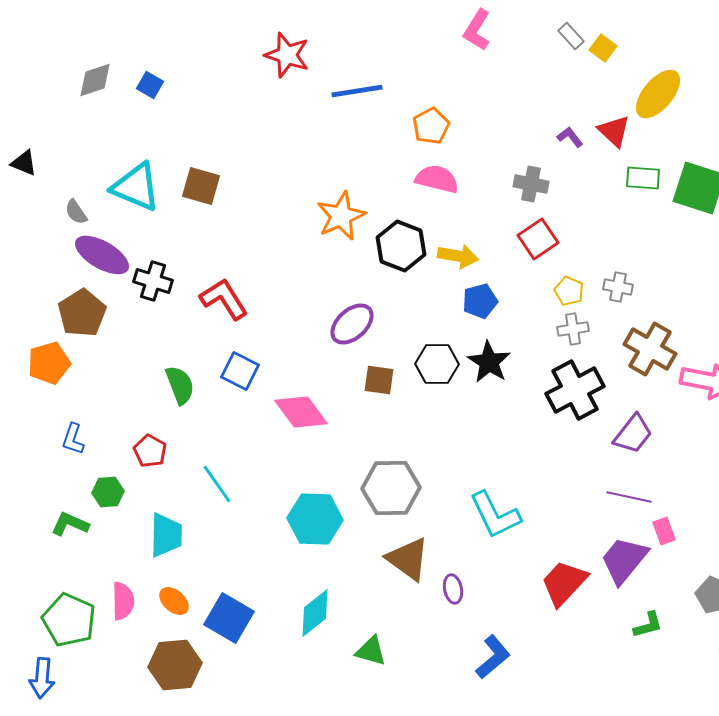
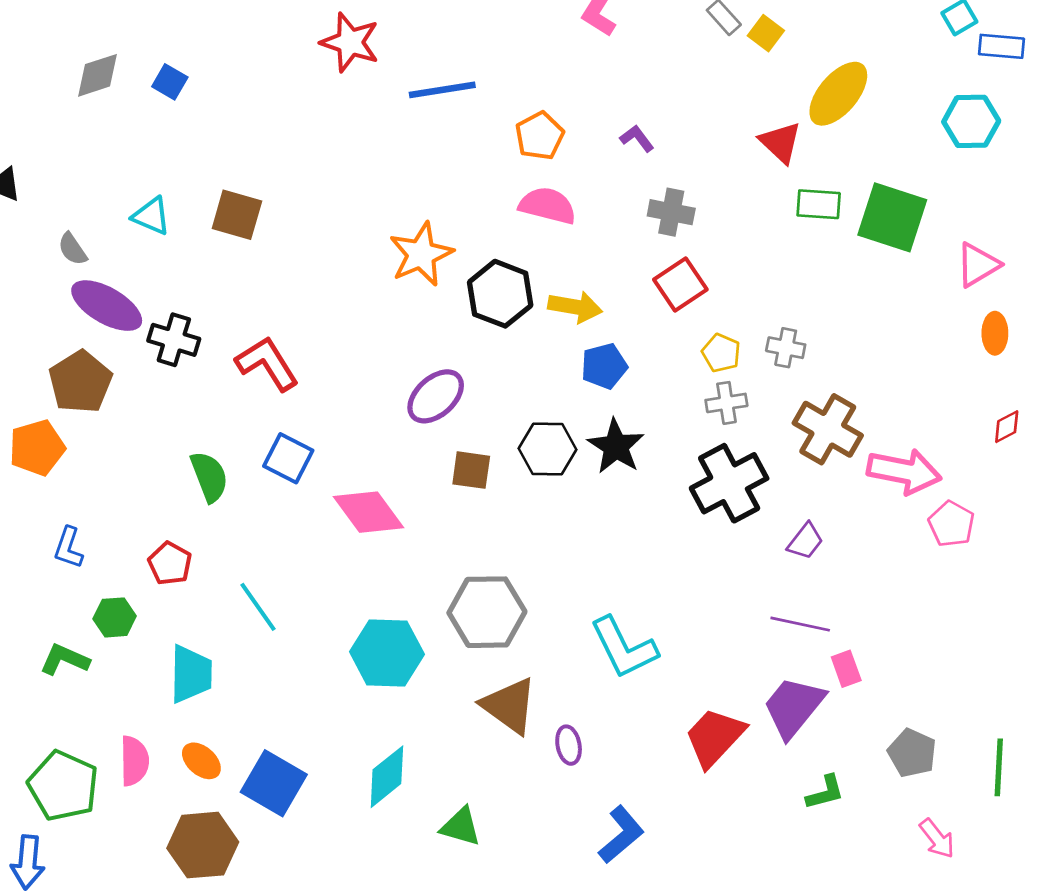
purple L-shape: (570, 137) -> (637, 138), moved
cyan triangle: (136, 187) -> (151, 216), size x0.6
purple trapezoid: (633, 434) -> (805, 541), size x0.7

